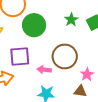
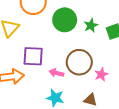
green circle: (34, 25) -> (65, 20), moved
pink star: (87, 74) -> (101, 74), moved

